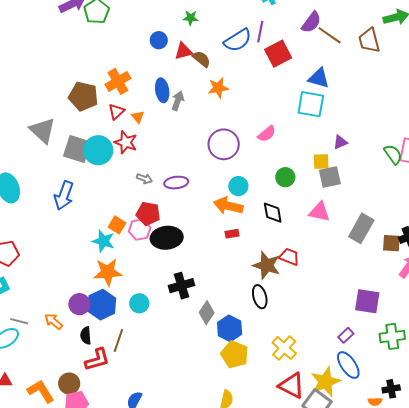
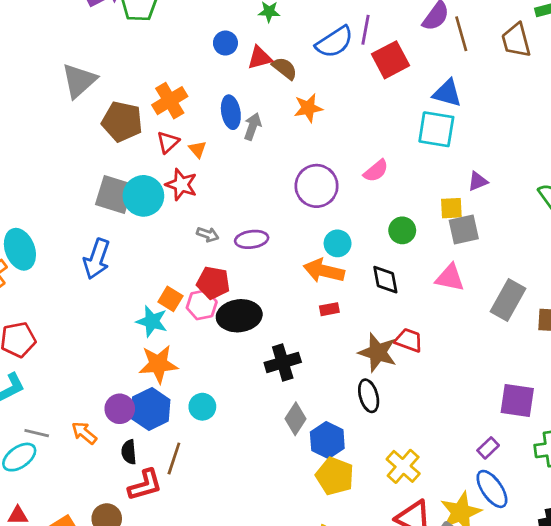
brown line: (330, 35) -> (461, 34), turned 40
gray triangle: (43, 130) -> (79, 81), moved, turned 36
black cross: (182, 286) -> (283, 362), moved

